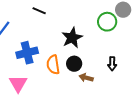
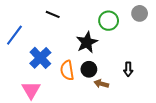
green circle: (107, 22) -> (109, 21), moved
blue cross: (27, 53) -> (40, 58), turned -30

